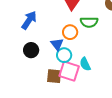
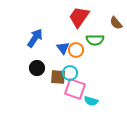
blue triangle: (57, 44) -> (63, 48), moved
cyan semicircle: (85, 64) -> (91, 101), moved, turned -48
brown square: (54, 76) -> (58, 77), moved

